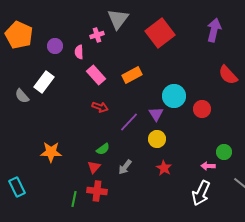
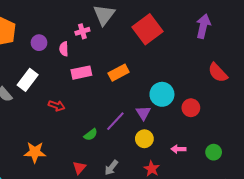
pink rectangle: (96, 75) -> (81, 73), turned -60
red arrow: (100, 107) -> (57, 106), moved
green semicircle: (103, 149) -> (91, 135), moved
pink arrow: (208, 166) -> (178, 149), moved

